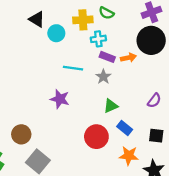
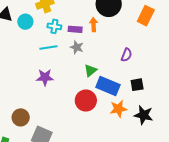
cyan cross: (98, 39) -> (54, 26), moved, turned 32
orange arrow: (129, 58) -> (94, 24), turned -64
blue rectangle: (125, 128) -> (108, 86), size x1.6

